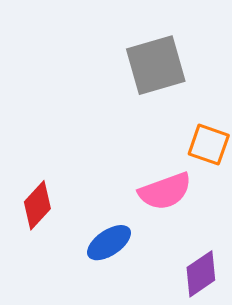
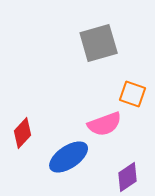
blue ellipse: (109, 243) -> (69, 157), size x1.4

